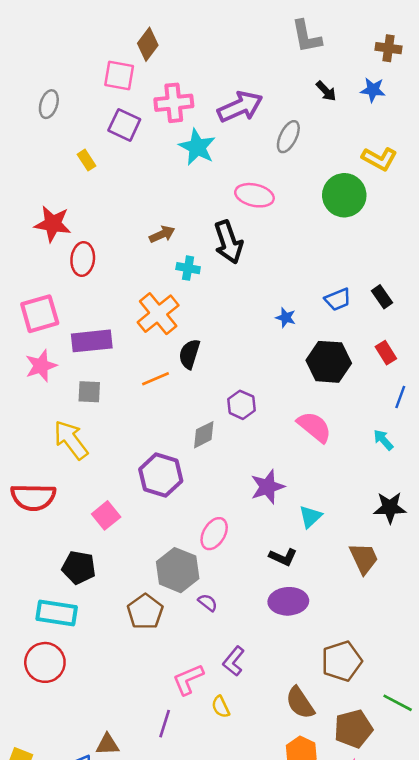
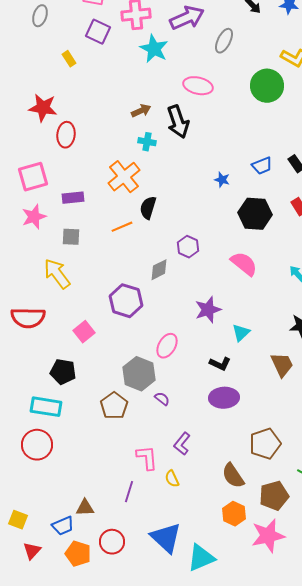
brown arrow: (162, 234) -> (141, 111), moved
purple rectangle: (92, 341) -> (73, 198), size x0.7
pink L-shape: (188, 679) -> (147, 458), turned 108

